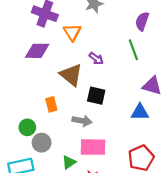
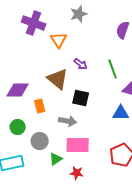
green line: (133, 50) -> (113, 69), moved
purple diamond: (37, 51) -> (18, 90), moved
gray circle: (42, 143) -> (40, 141), moved

